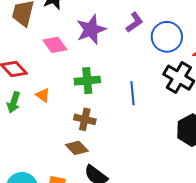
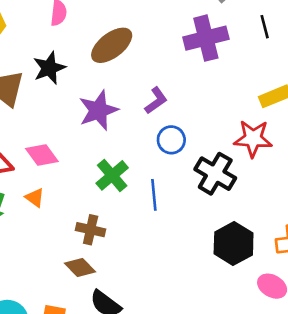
blue circle: (167, 37) -> (171, 140), moved, size x0.7
pink diamond: (55, 45) -> (42, 155), moved
green cross: (87, 81) -> (112, 175), moved, turned -35

